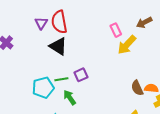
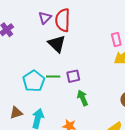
cyan pentagon: (43, 88) -> (34, 81), turned -30
green arrow: (70, 97) -> (83, 98), moved

